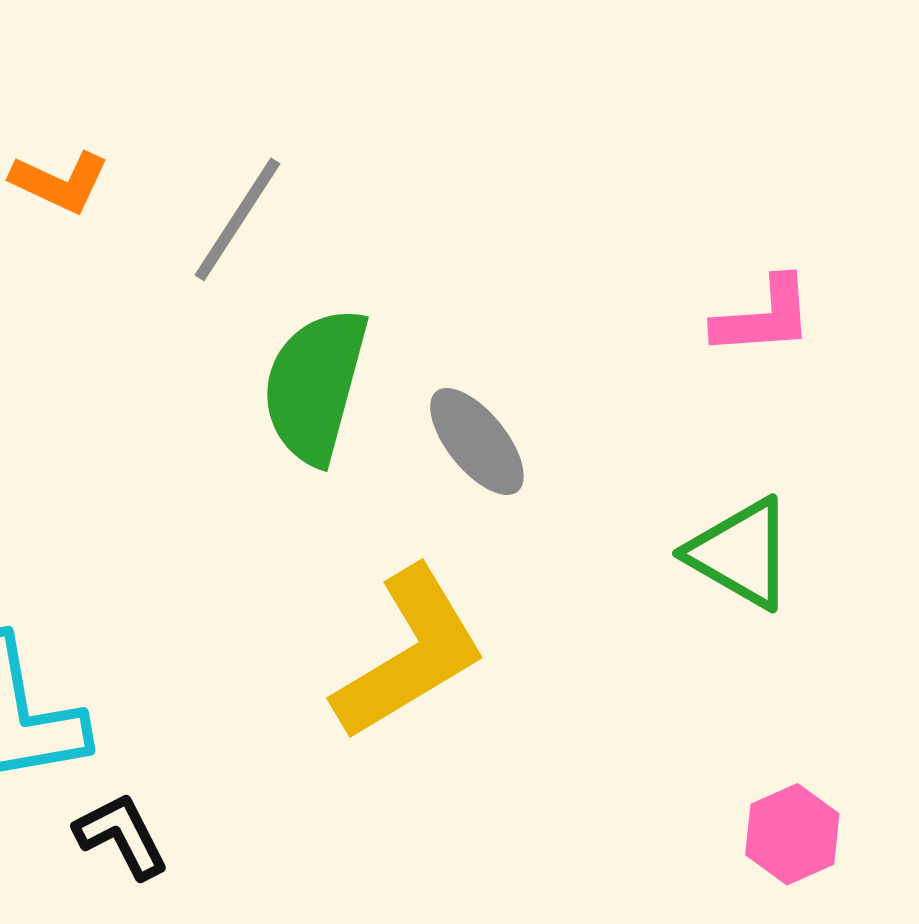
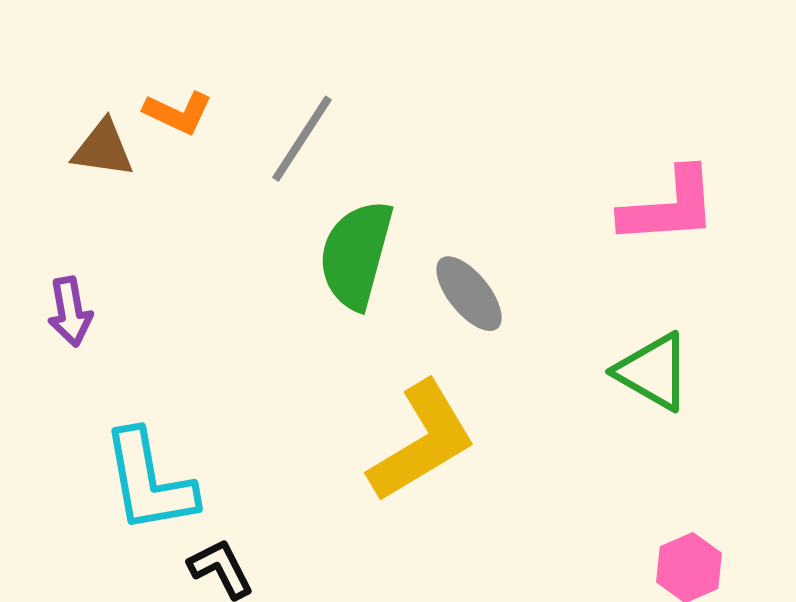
pink L-shape: (764, 317) -> (669, 207), size x1.4

